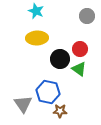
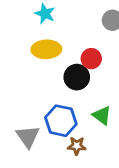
red circle: (80, 49) -> (91, 59), moved
green triangle: (79, 69) -> (102, 115), moved

